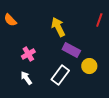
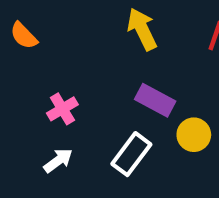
yellow arrow: (58, 27) -> (142, 29), moved
white arrow: (26, 78) -> (58, 161), turned 88

